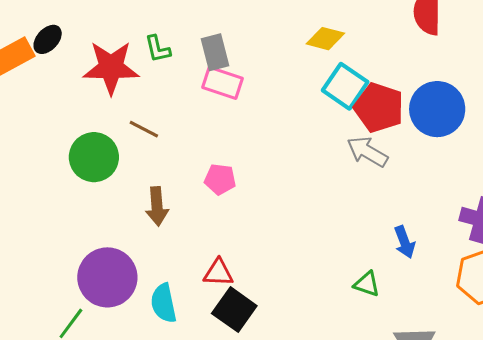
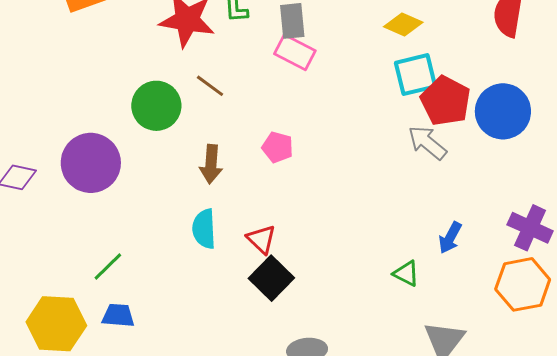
cyan square: (345, 86) -> (415, 75), turned 33
blue arrow: (405, 242) -> (450, 238), turned 40
red triangle: (218, 273) -> (261, 239), turned 32
purple circle: (107, 277) -> (91, 163), moved
cyan semicircle: (164, 303) -> (204, 229), moved

